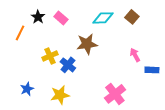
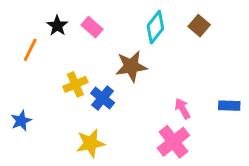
cyan diamond: (103, 18) -> (155, 27), turned -50
pink arrow: (135, 55) -> (182, 109), moved
blue star: (27, 89) -> (21, 121), moved

